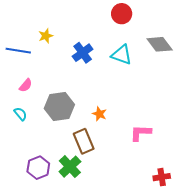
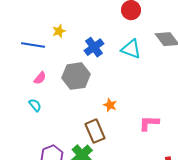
gray hexagon: (59, 106) -> (76, 76), moved

